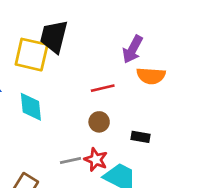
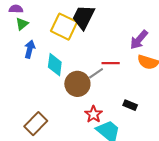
brown circle: (99, 122) -> (77, 84), moved, size x1.6
gray line: (71, 161) -> (96, 73), moved, turned -35

